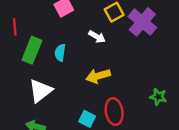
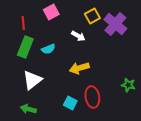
red line: (15, 27) -> (23, 23), moved
cyan semicircle: (60, 53) -> (48, 49), turned -120

